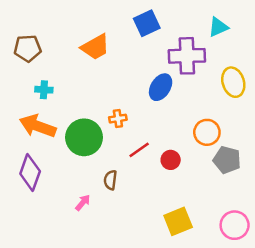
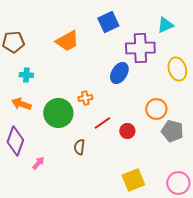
orange arrow: (38, 126) -> (21, 104), size x0.7
pink arrow: (83, 203) -> (38, 163), moved

